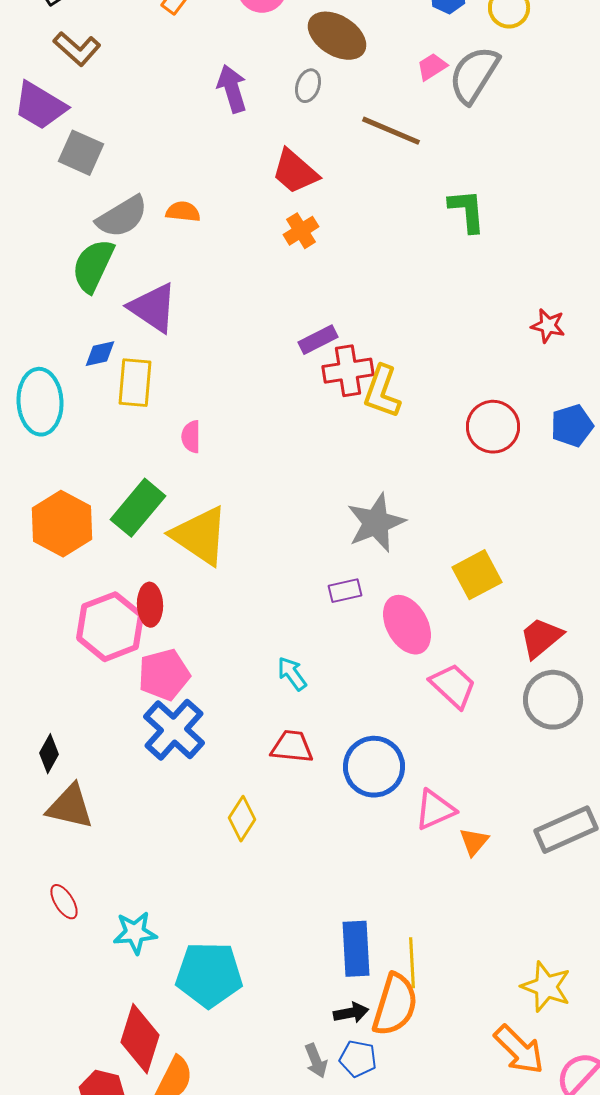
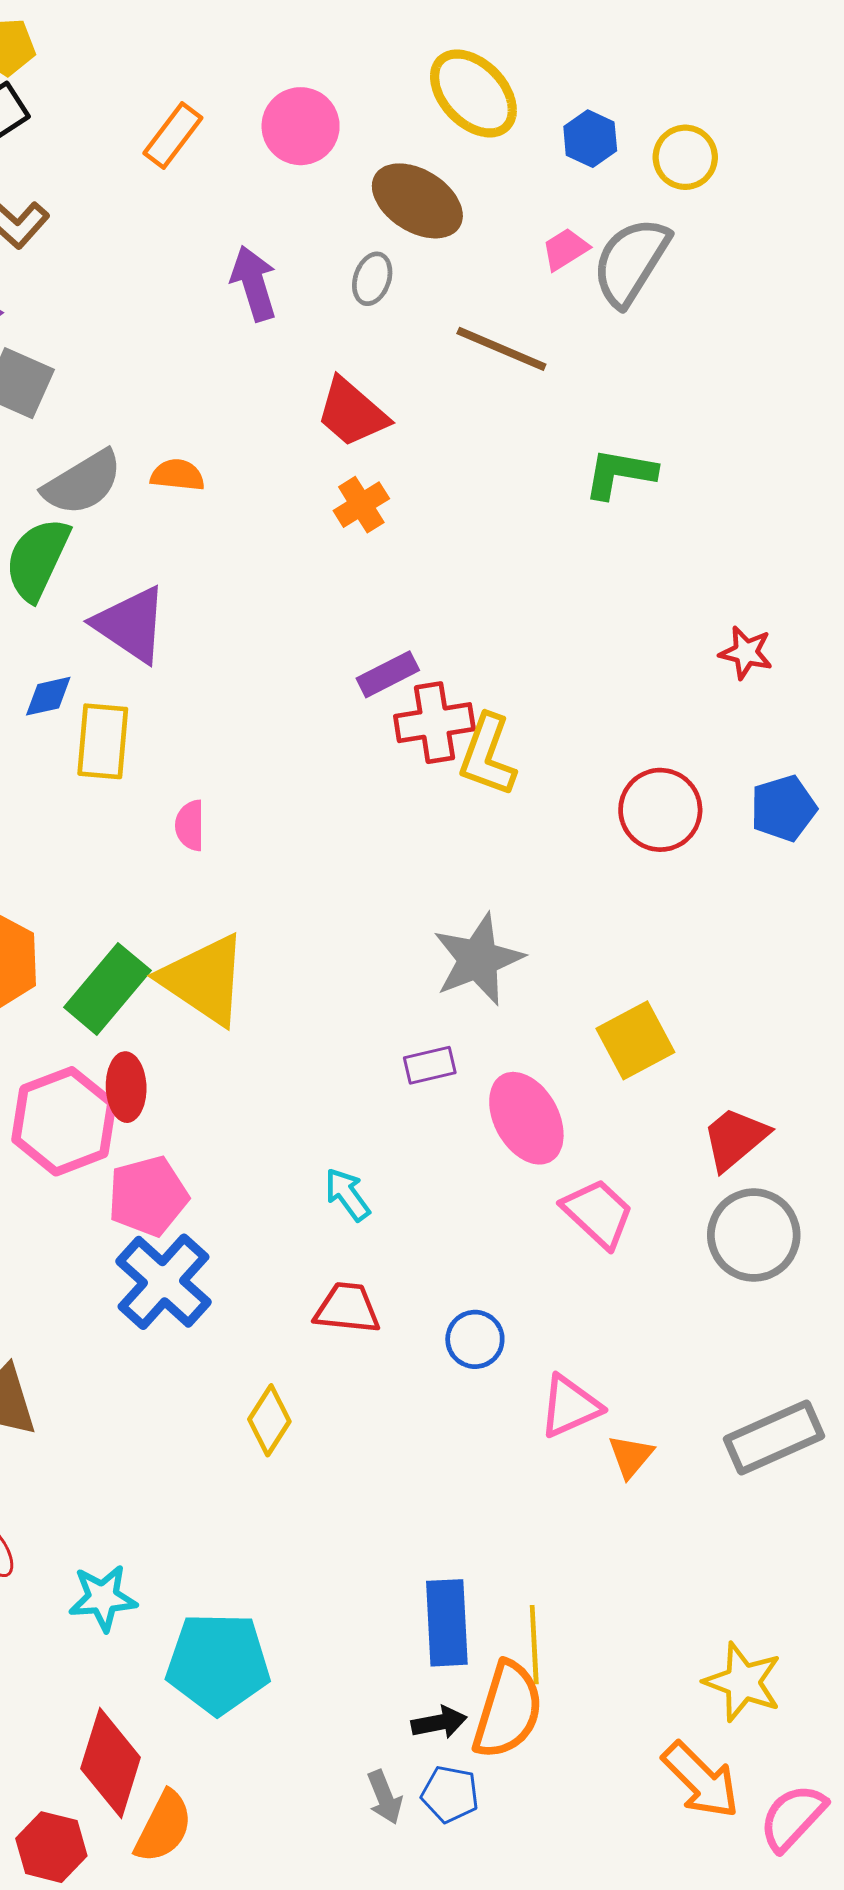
green L-shape: (467, 211) -> (620, 473), turned -75
green rectangle: (138, 508) -> (107, 989), moved
blue circle: (374, 767) -> (475, 1339), size x0.6

